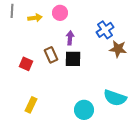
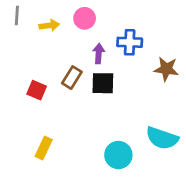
blue cross: (105, 30) -> (130, 42), moved, turned 36
brown rectangle: (51, 55) -> (72, 78), turned 56

